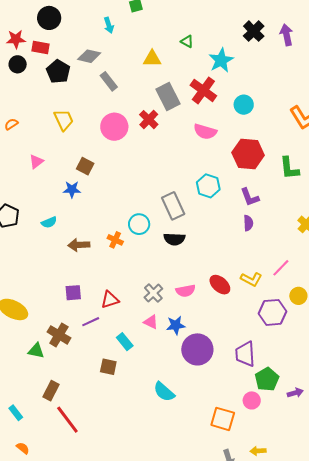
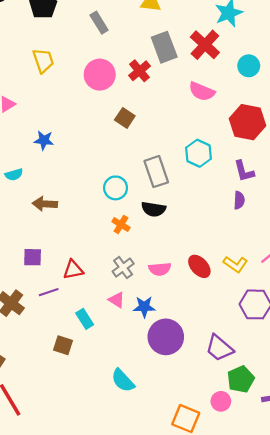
brown square: (85, 166) -> (125, 118), moved
orange cross: (115, 240) -> (121, 225), moved
purple trapezoid: (245, 354) -> (219, 348), turned -52

